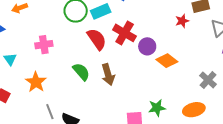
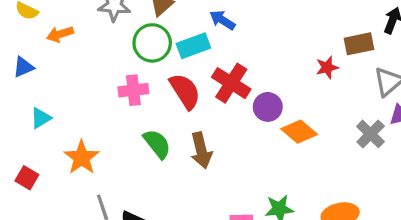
pink cross: (44, 45) -> (133, 90), moved
cyan triangle: (10, 59) -> (41, 118), turned 32
gray cross: (208, 80) -> (371, 134), moved

